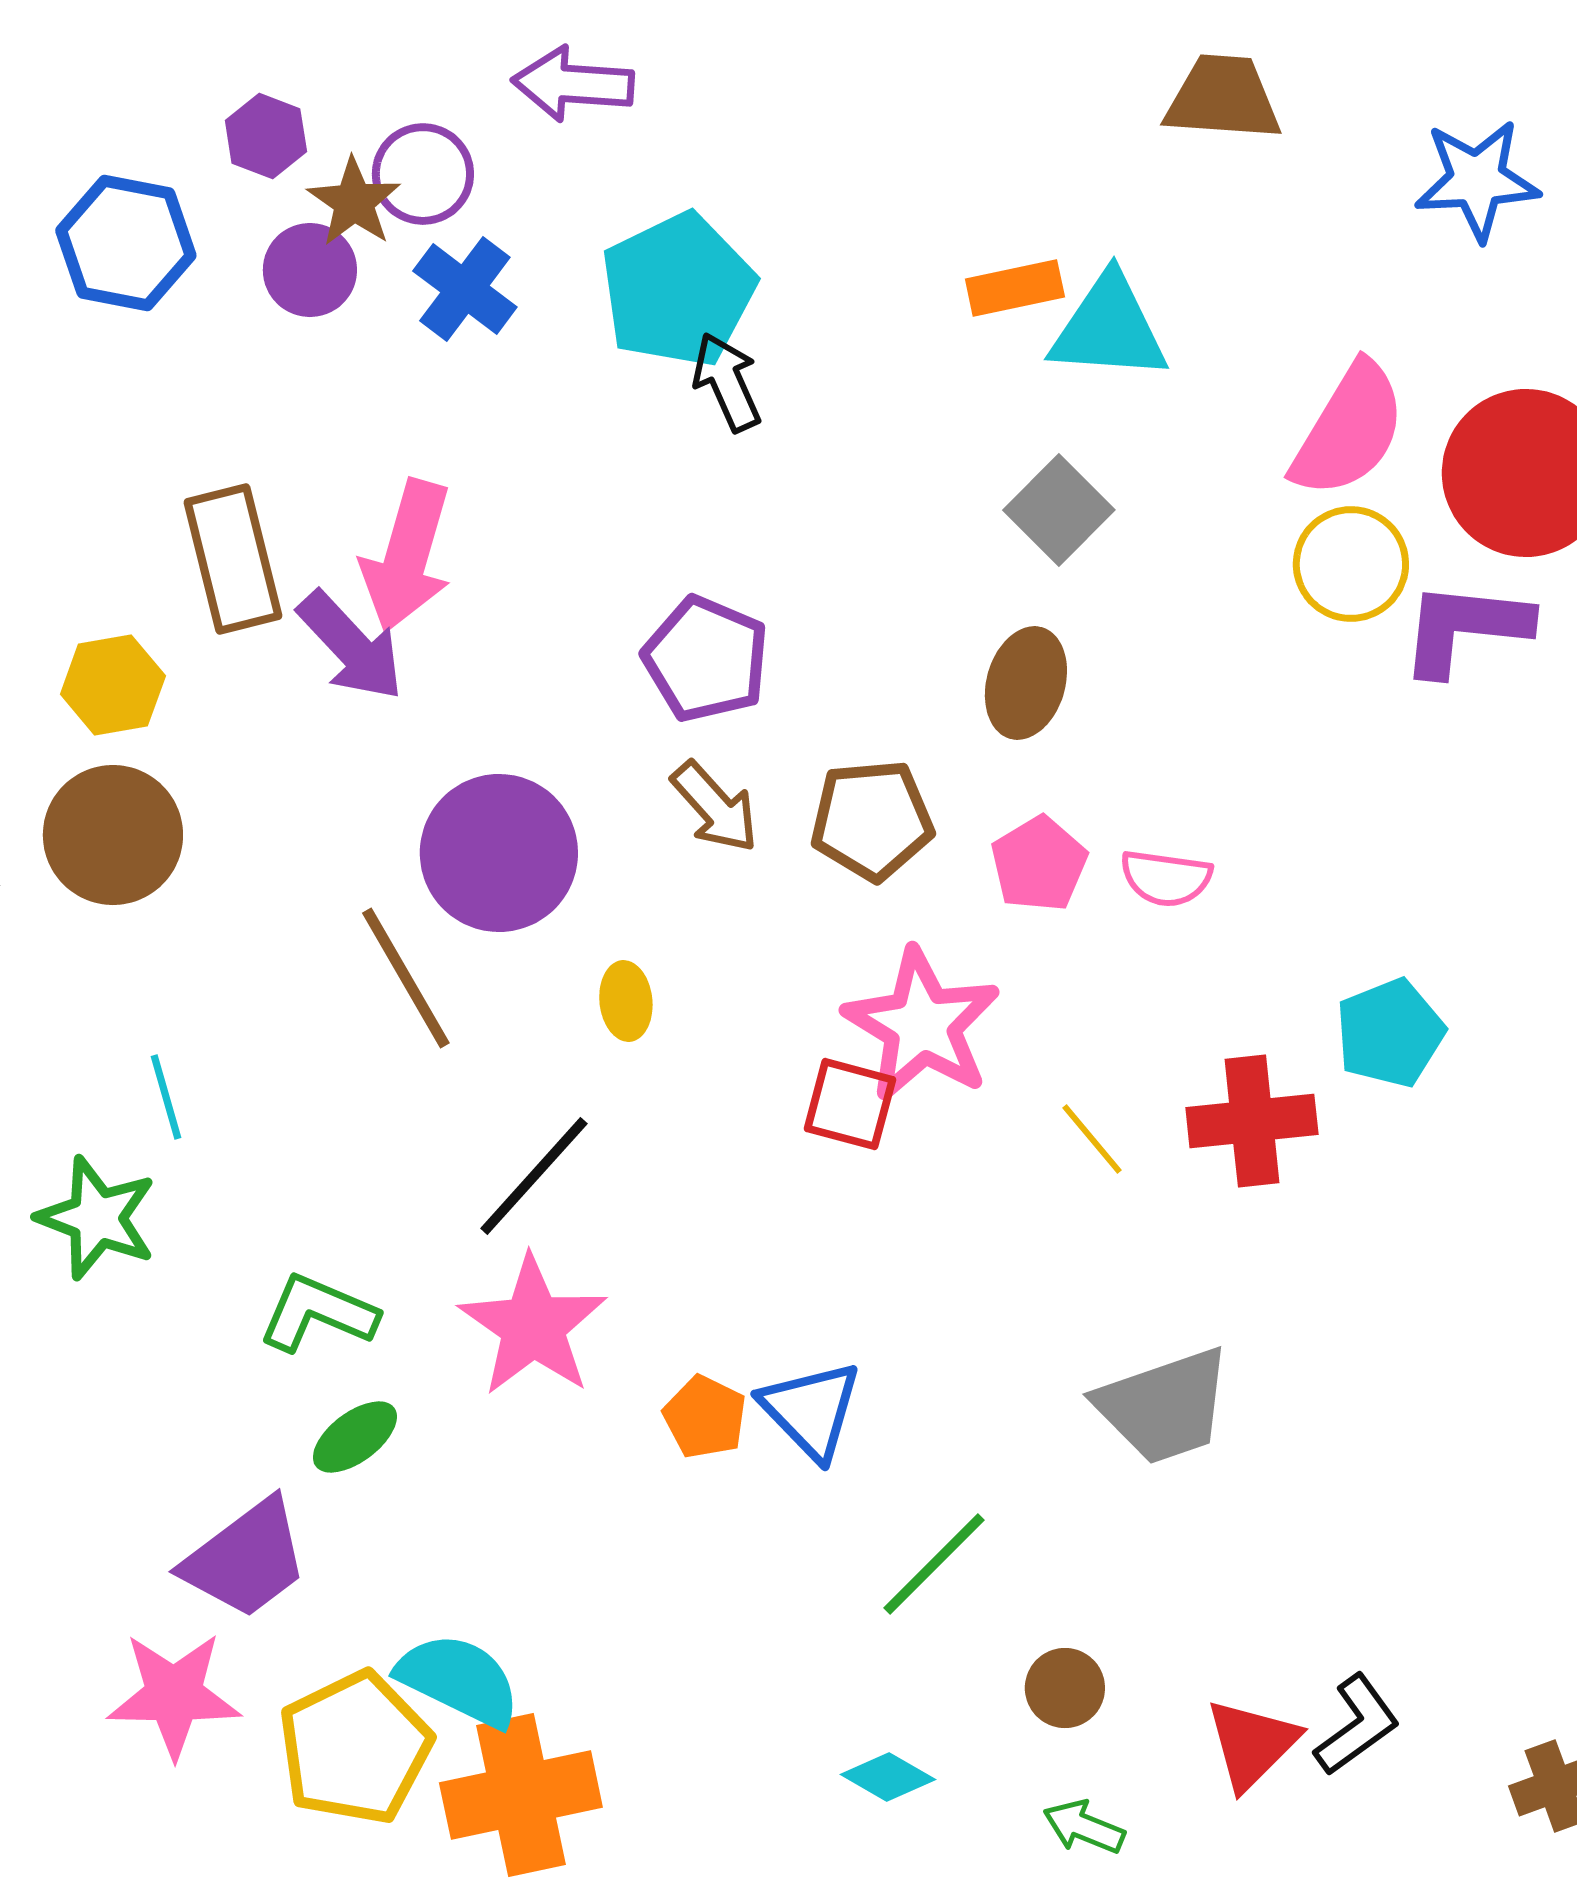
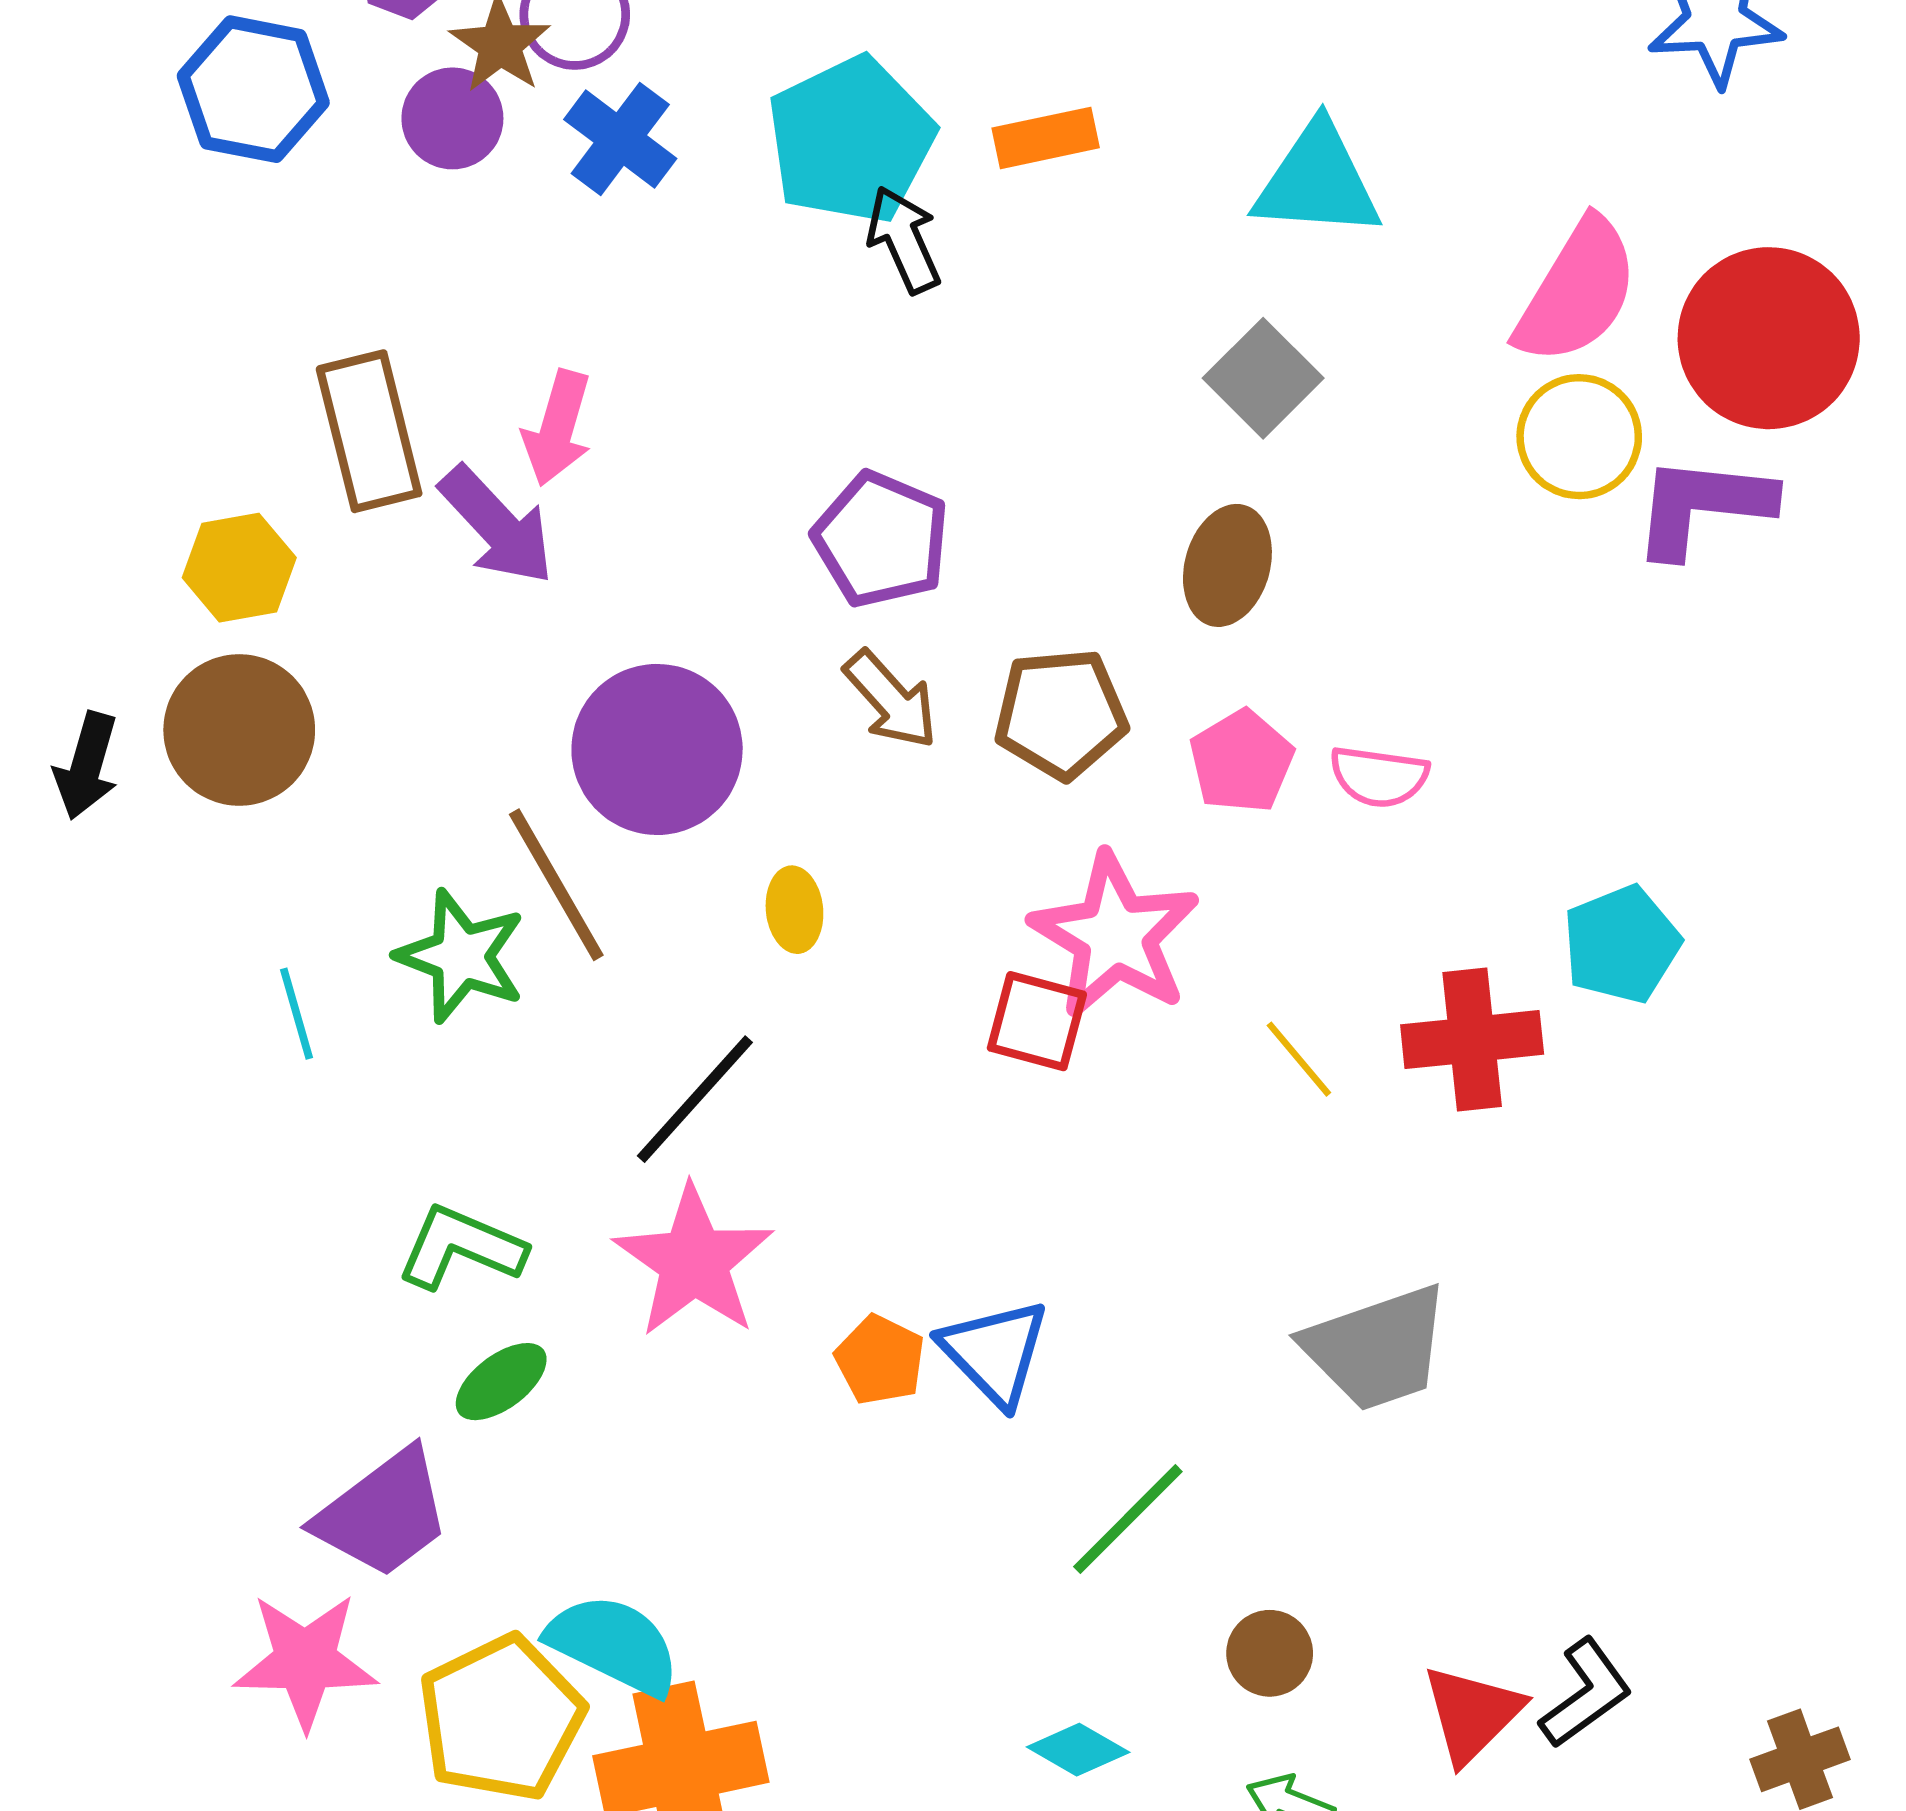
orange rectangle: (1015, 288) -> (1046, 138), moved
pink arrow: (407, 556) -> (557, 428), size x0.7
green star: (97, 1218) -> (461, 956), moved

